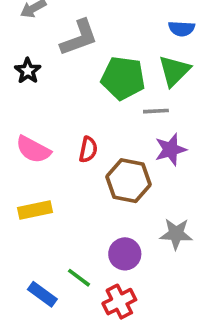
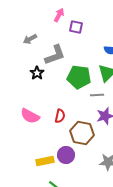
black star: (28, 71) -> (37, 73), moved
yellow rectangle: (35, 210) -> (45, 161), moved
purple circle: (125, 254) -> (66, 155), moved

